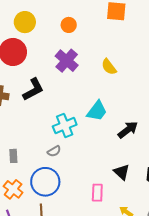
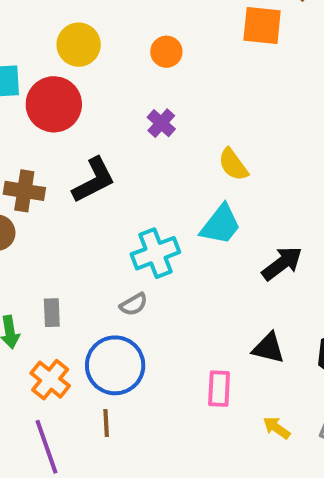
purple cross: (67, 61) -> (161, 123), size x0.6
yellow semicircle: (109, 67) -> (233, 165), moved
black triangle: (122, 172) -> (268, 348), turned -30

